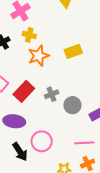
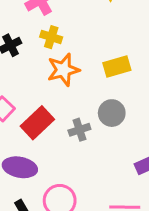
gray circle: (72, 105) -> (112, 113), moved

